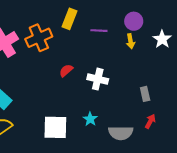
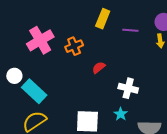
orange cross: (39, 38) -> (74, 46), moved, size x0.7
white cross: (98, 79) -> (128, 88), moved

